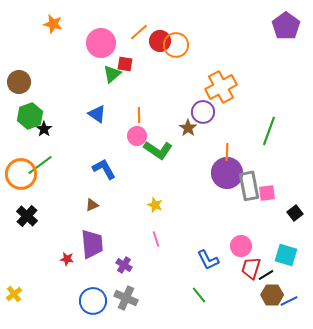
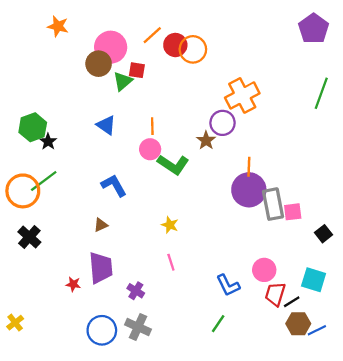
brown circle: (19, 82) -> (99, 64), moved
green line: (269, 131) -> (321, 93), moved
green line: (199, 295) -> (218, 324), turned 72

